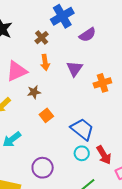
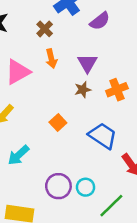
orange cross: (102, 83) -> (117, 90), moved
brown star: (34, 92) -> (83, 90), moved
cyan circle: (82, 153) -> (86, 187), moved

